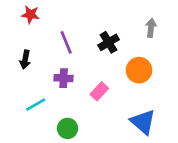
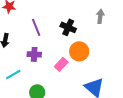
black cross: (109, 42) -> (68, 27), turned -35
orange circle: (139, 70) -> (79, 51), moved

